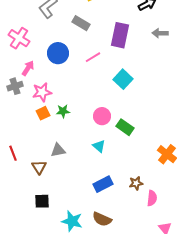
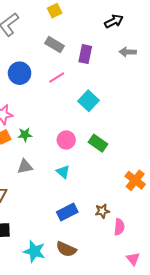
gray rectangle: (81, 23) -> (55, 45), moved
purple rectangle: (120, 35) -> (85, 54), size x0.7
green rectangle: (125, 127) -> (98, 143), moved
gray triangle: (58, 150) -> (25, 166), moved

